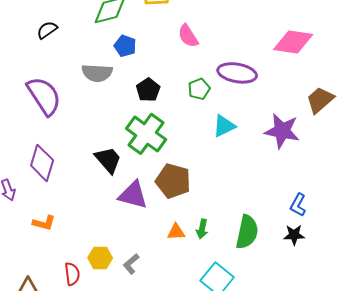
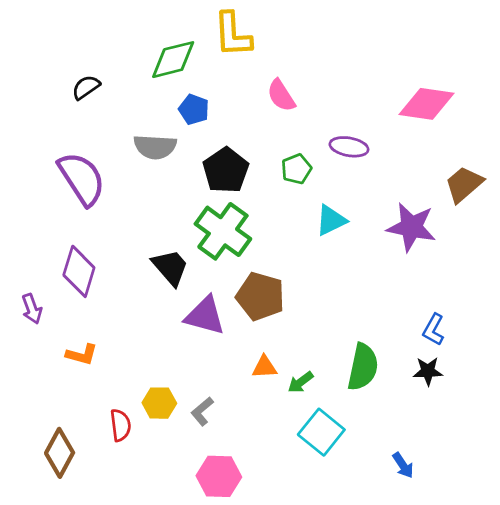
purple ellipse: (237, 73) -> (349, 147), size x0.7
black pentagon: (148, 90) -> (226, 170), size x1.4
green arrow: (202, 229) -> (301, 382), moved, turned 42

